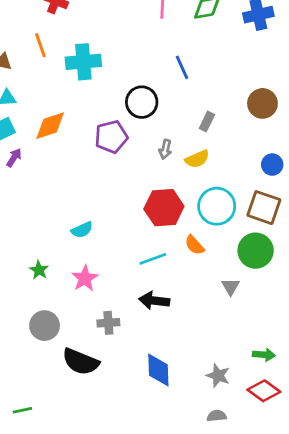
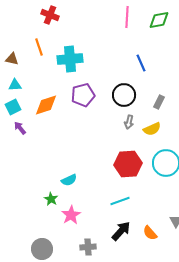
black circle: (142, 102) -> (124, 95), moved
purple pentagon: (111, 137) -> (83, 95), moved
purple arrow: (14, 158) -> (20, 128), turned -72
orange semicircle: (194, 245) -> (150, 233), moved
green star: (39, 270) -> (51, 199), moved
black arrow: (154, 301) -> (121, 231), turned 125

